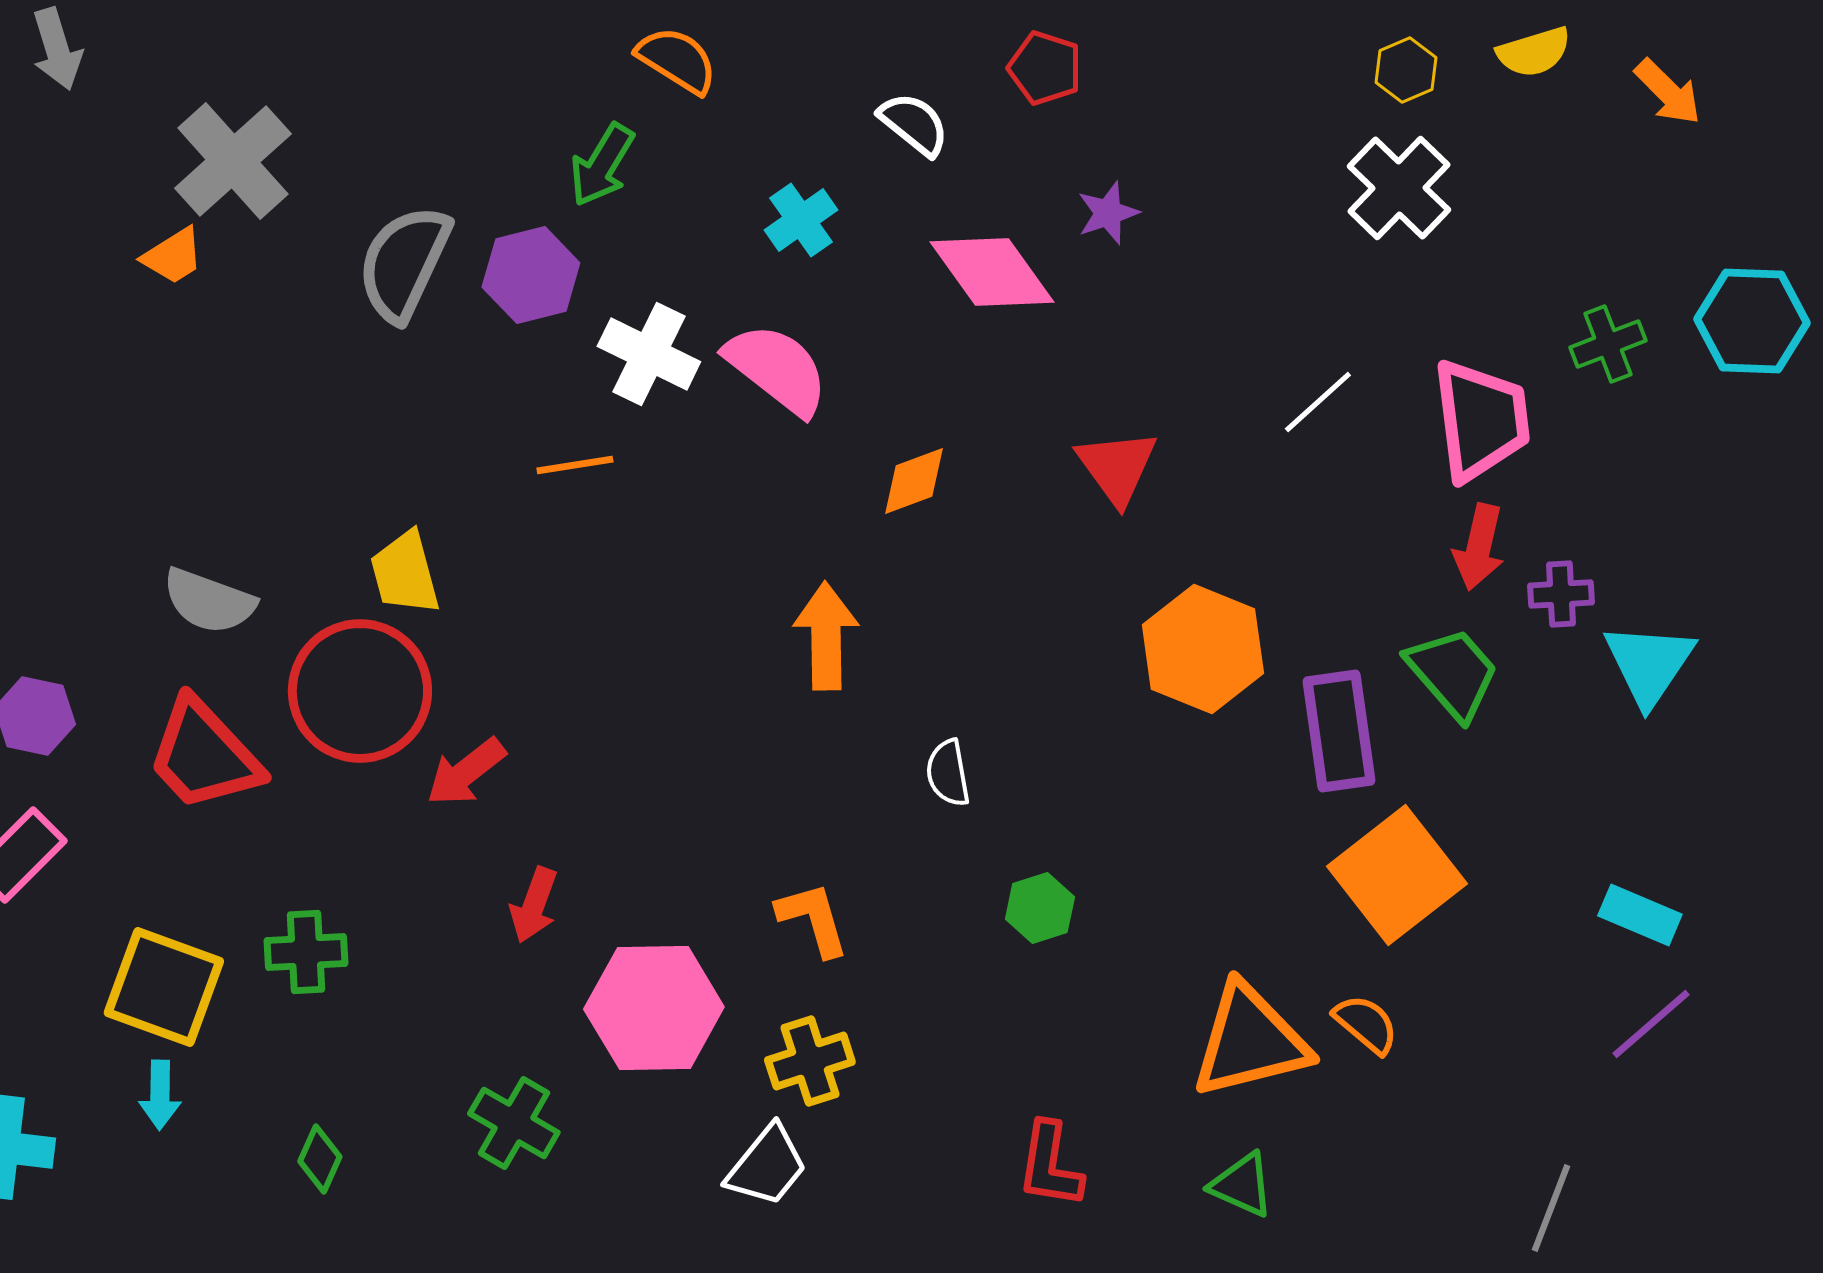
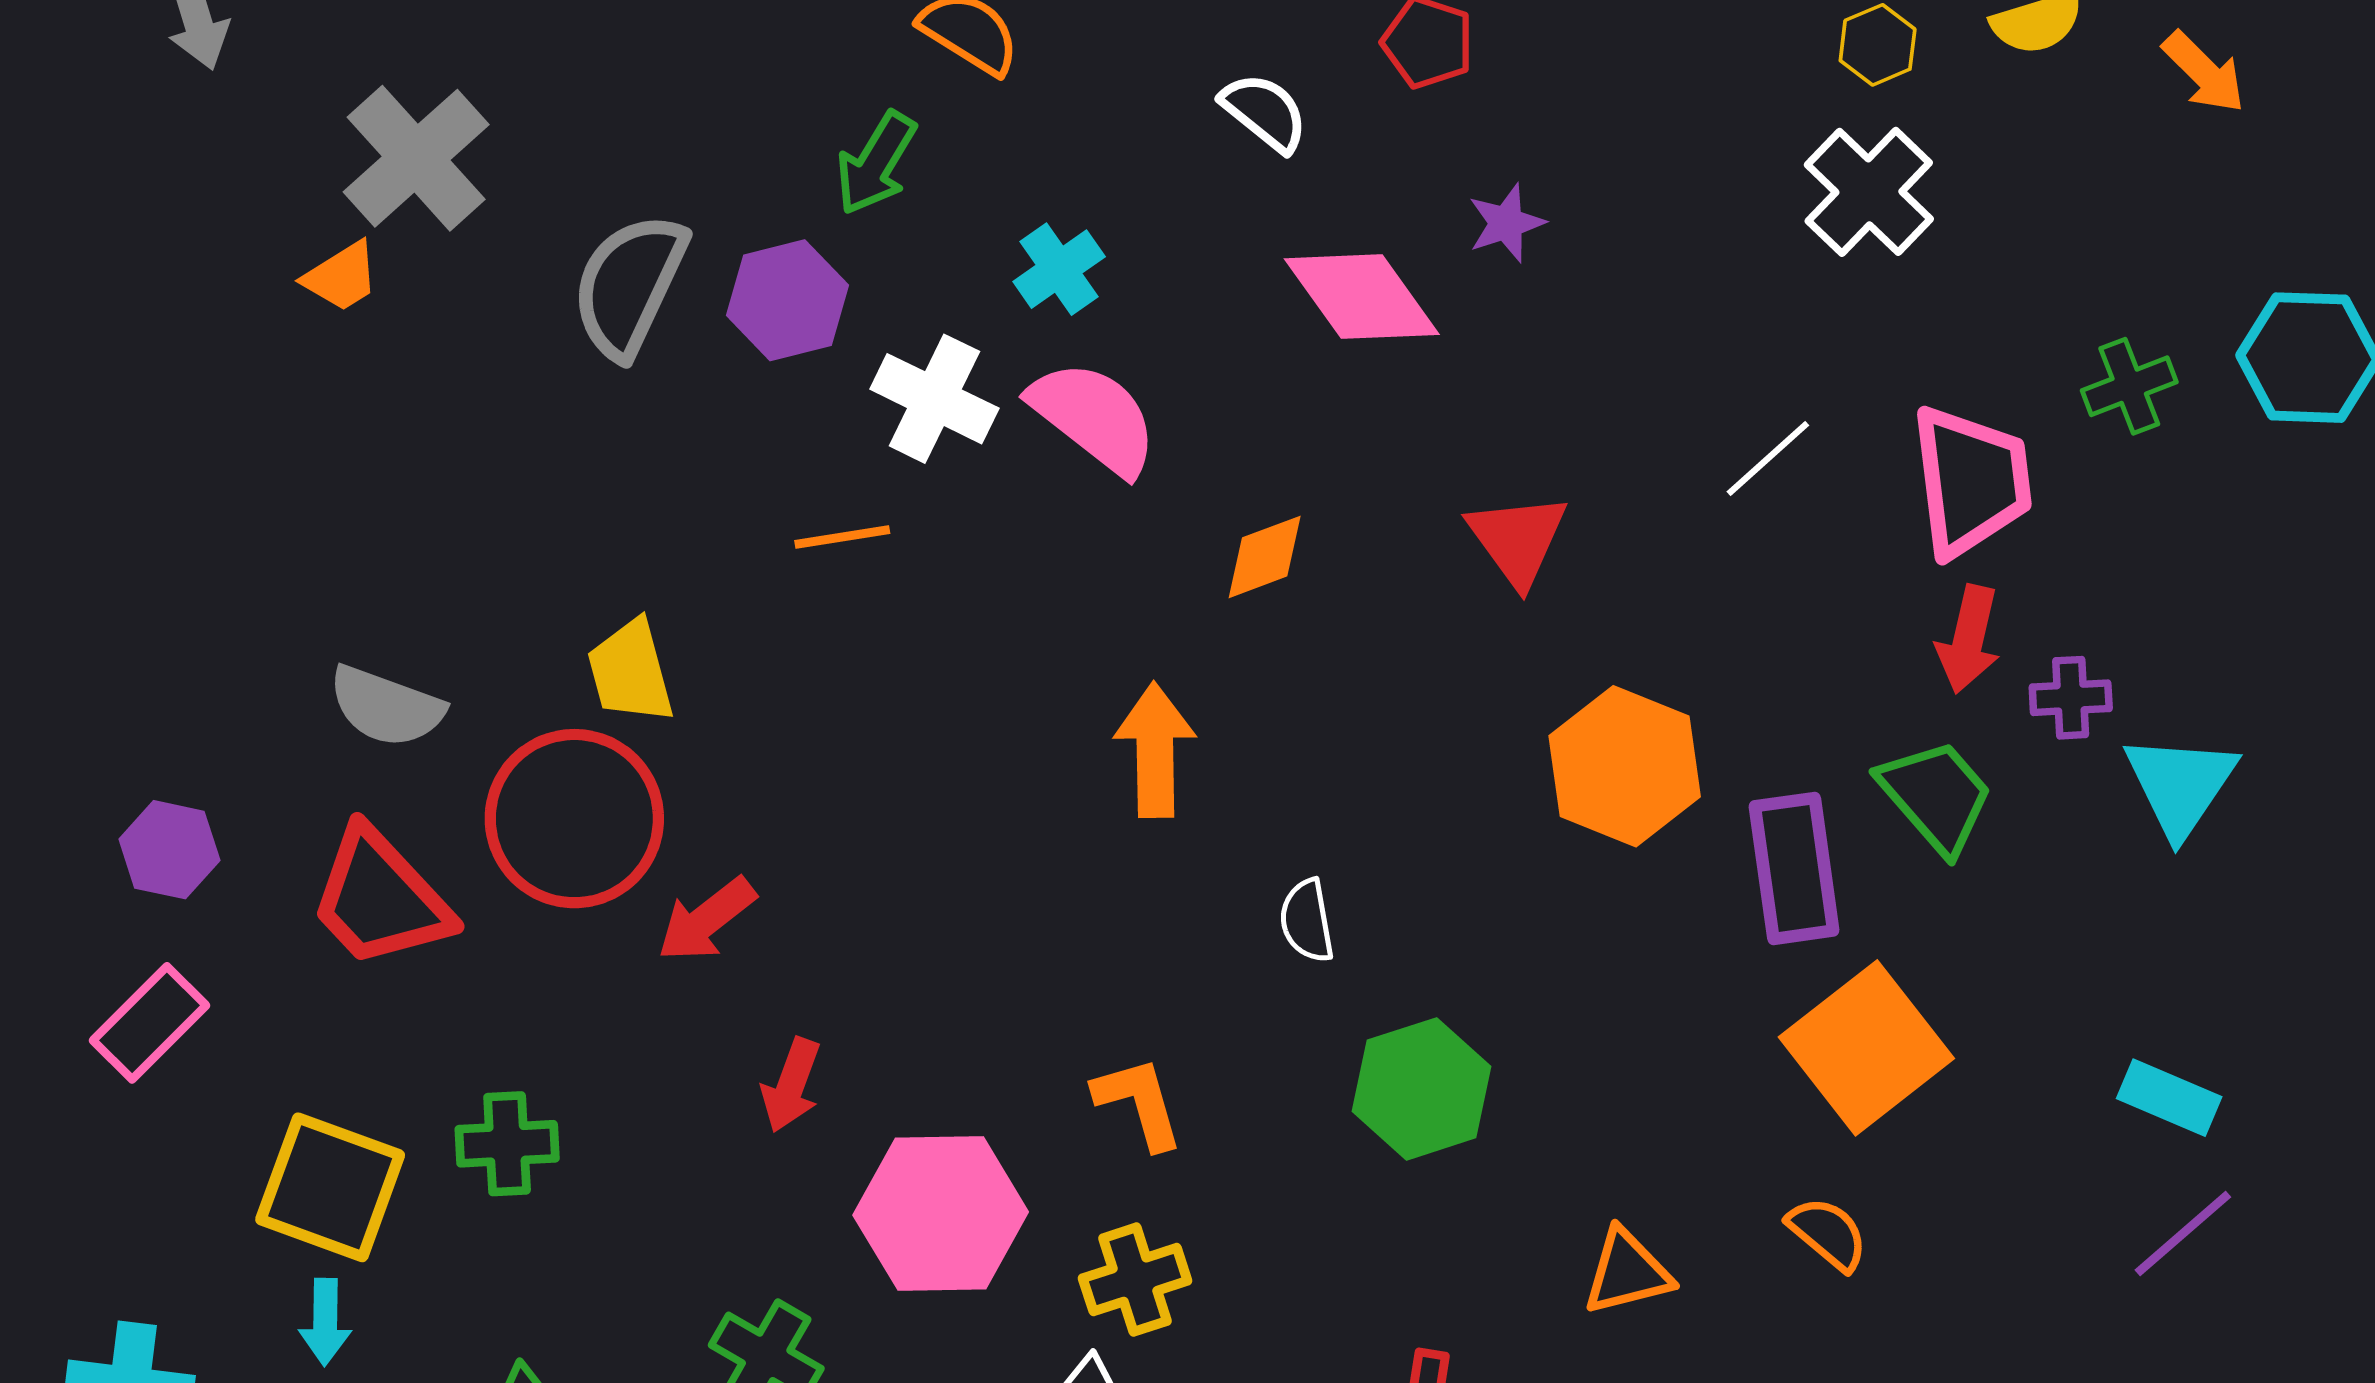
cyan cross: (801, 220) -> (1059, 269), moved
green hexagon: (1040, 908) -> (1422, 1089), size x1.6
orange triangle: (1250, 1041) -> (1627, 1272), moved, size x0.6

